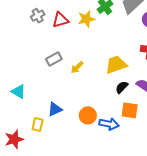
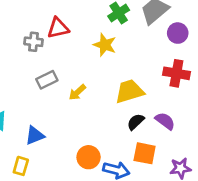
gray cross: (38, 16) -> (34, 42), moved, turned 32
yellow star: (86, 19) -> (105, 45), moved, turned 30
blue triangle: (55, 109) -> (35, 136), moved

